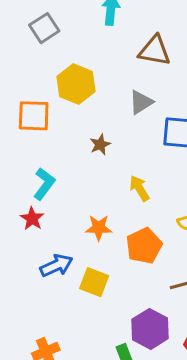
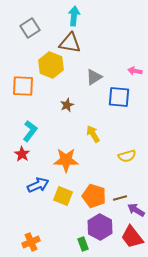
brown triangle: (155, 51) -> (70, 43), moved
orange star: (99, 228) -> (66, 160), size x1.4
orange pentagon: (144, 246) -> (94, 196), moved, turned -30

